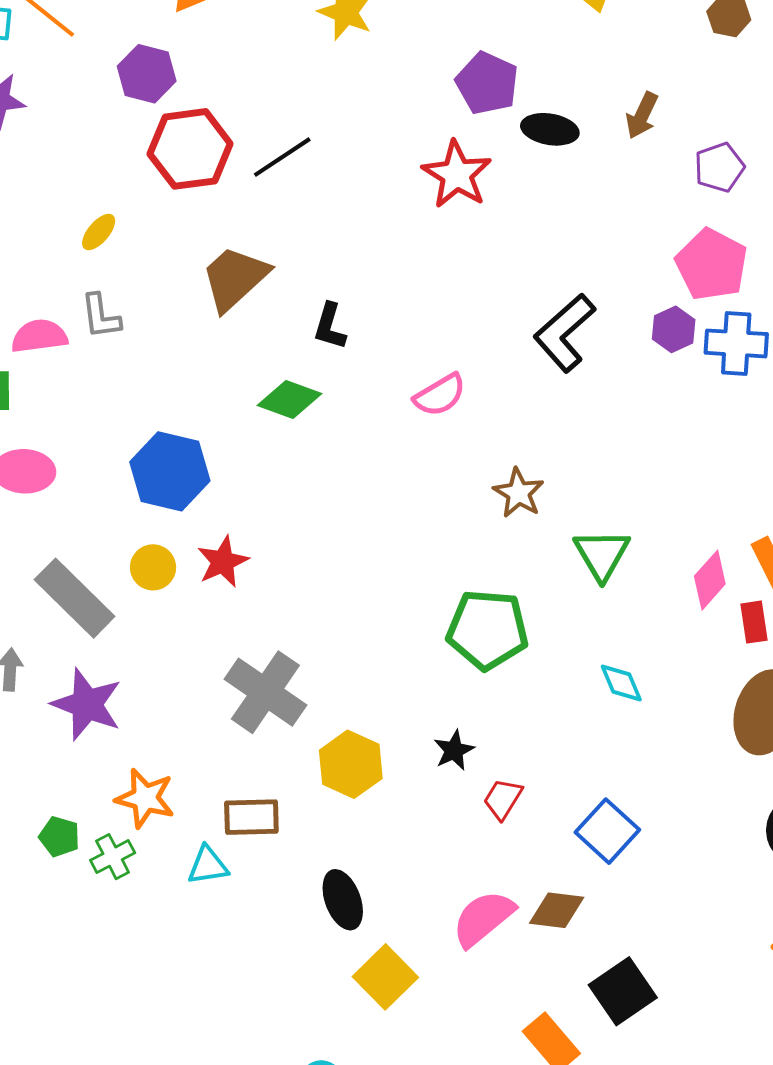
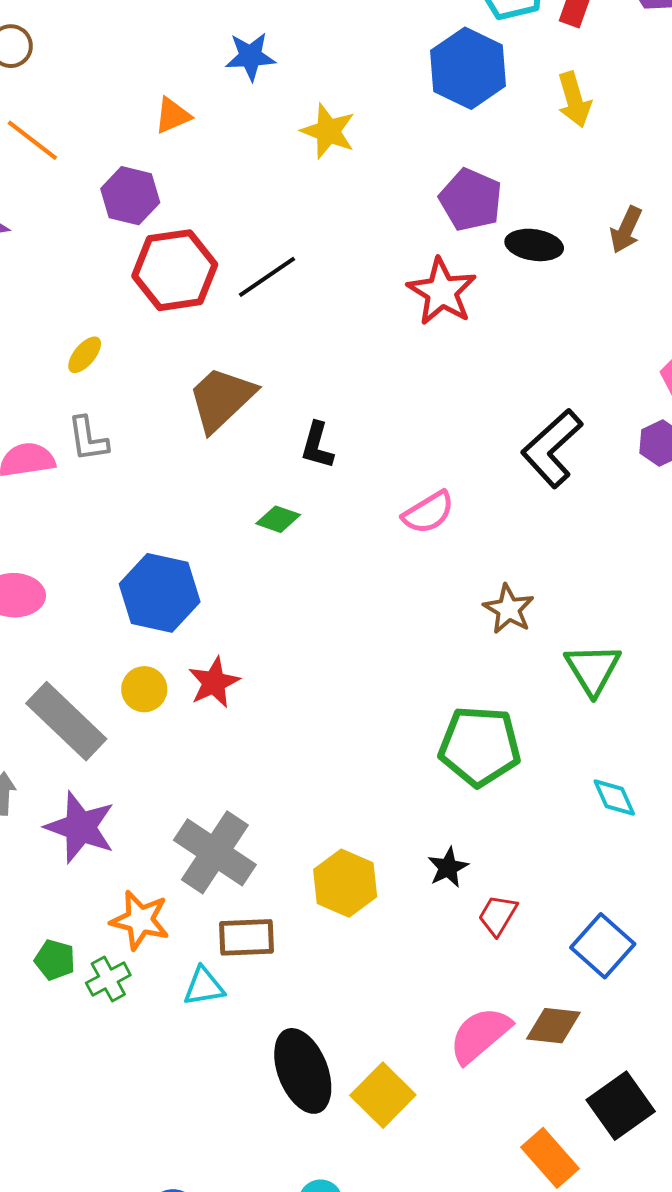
green diamond: (290, 400) -> (278, 519), size x0.7
gray cross: (265, 692) -> (215, 852), moved
black ellipse: (343, 900) -> (303, 1071), moved, size x1.4

